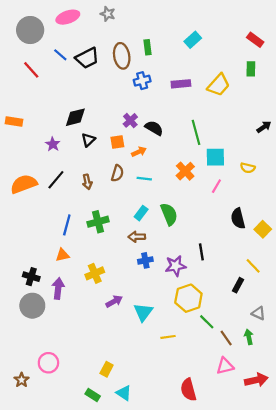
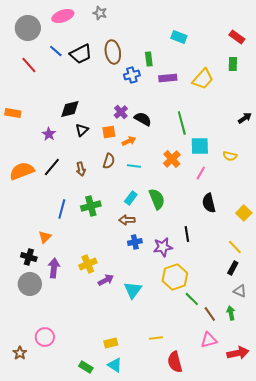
cyan rectangle: (193, 40) -> (179, 37), turned 63
green rectangle: (148, 47) -> (149, 59), moved
black semicircle: (238, 218) -> (209, 203), moved
orange triangle: (62, 255) -> (45, 237), moved, turned -32
yellow cross: (95, 273) -> (88, 264), moved
black rectangle: (238, 285) -> (233, 268), moved
yellow line: (168, 337) -> (156, 338), moved
yellow rectangle: (107, 369) -> (111, 343), moved, turned 48

